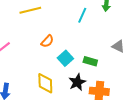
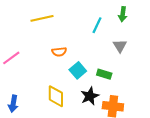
orange semicircle: (47, 41) -> (59, 52), turned 40
gray triangle: (118, 46) -> (120, 46), moved, turned 32

